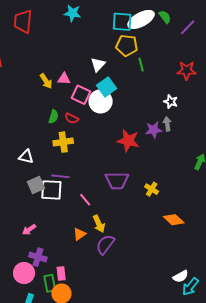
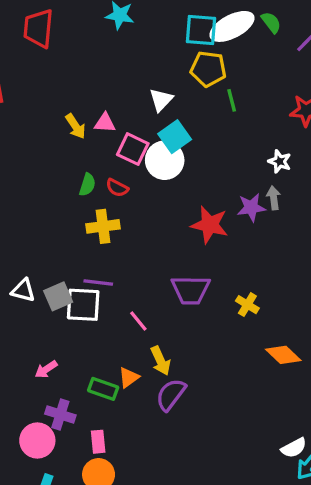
white triangle: (26, 157) -> (23, 290), moved
green rectangle: (50, 283) -> (103, 389), moved, turned -60

